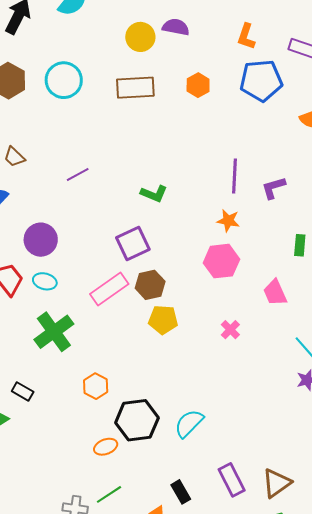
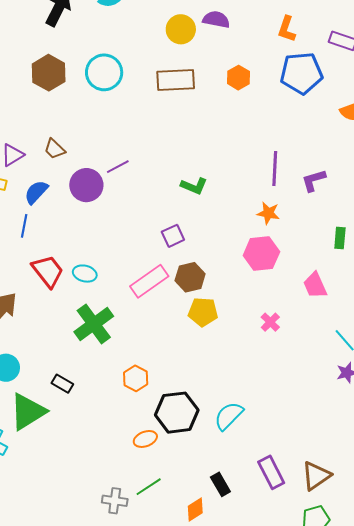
purple circle: (41, 240) -> (86, 185), moved
purple square: (133, 244) -> (173, 236), size x0.7

